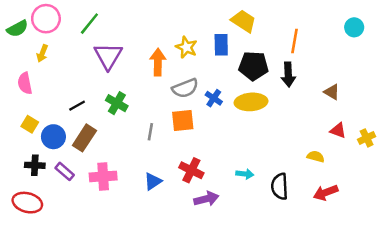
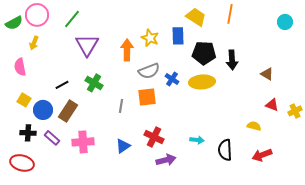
orange line: (295, 41) -> (230, 14), moved

